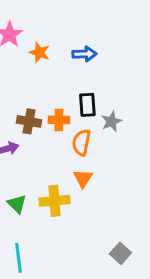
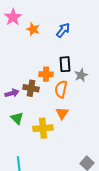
blue arrow: (84, 54) -> (63, 30), turned -49
brown cross: (29, 121) -> (31, 88), moved
green triangle: (17, 204) -> (17, 118), moved

